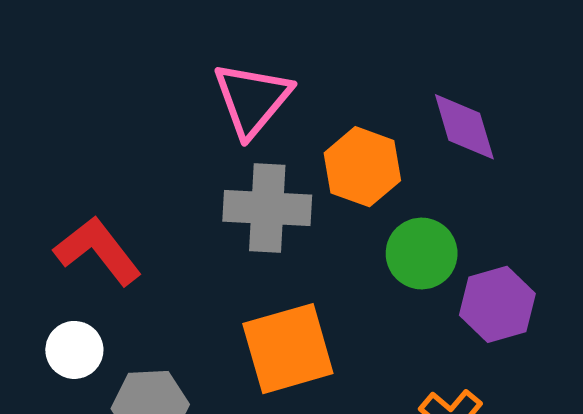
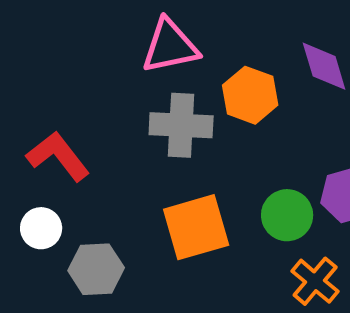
pink triangle: (252, 99) -> (170, 46), turned 38
green circle: (422, 253) -> (287, 215), moved

